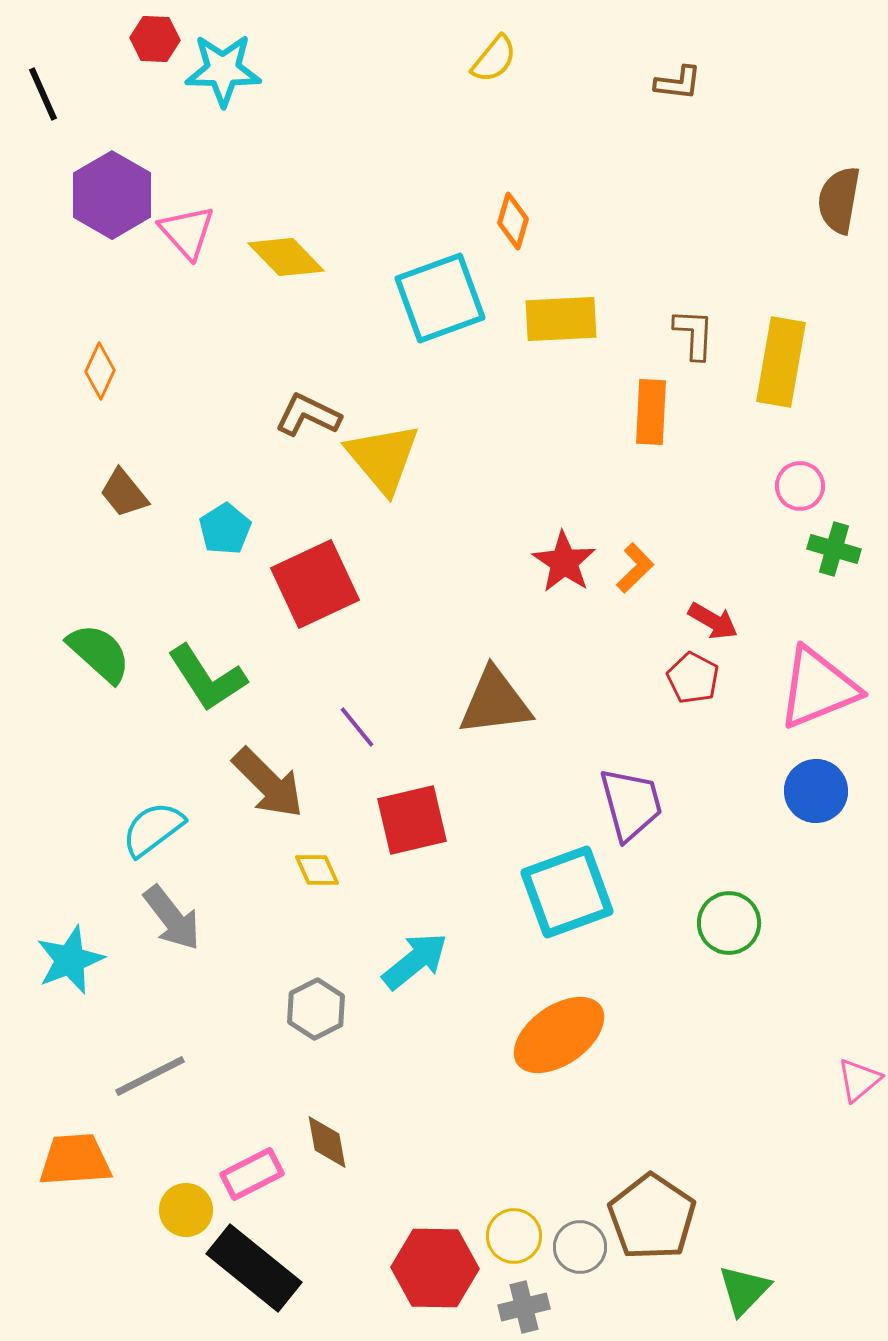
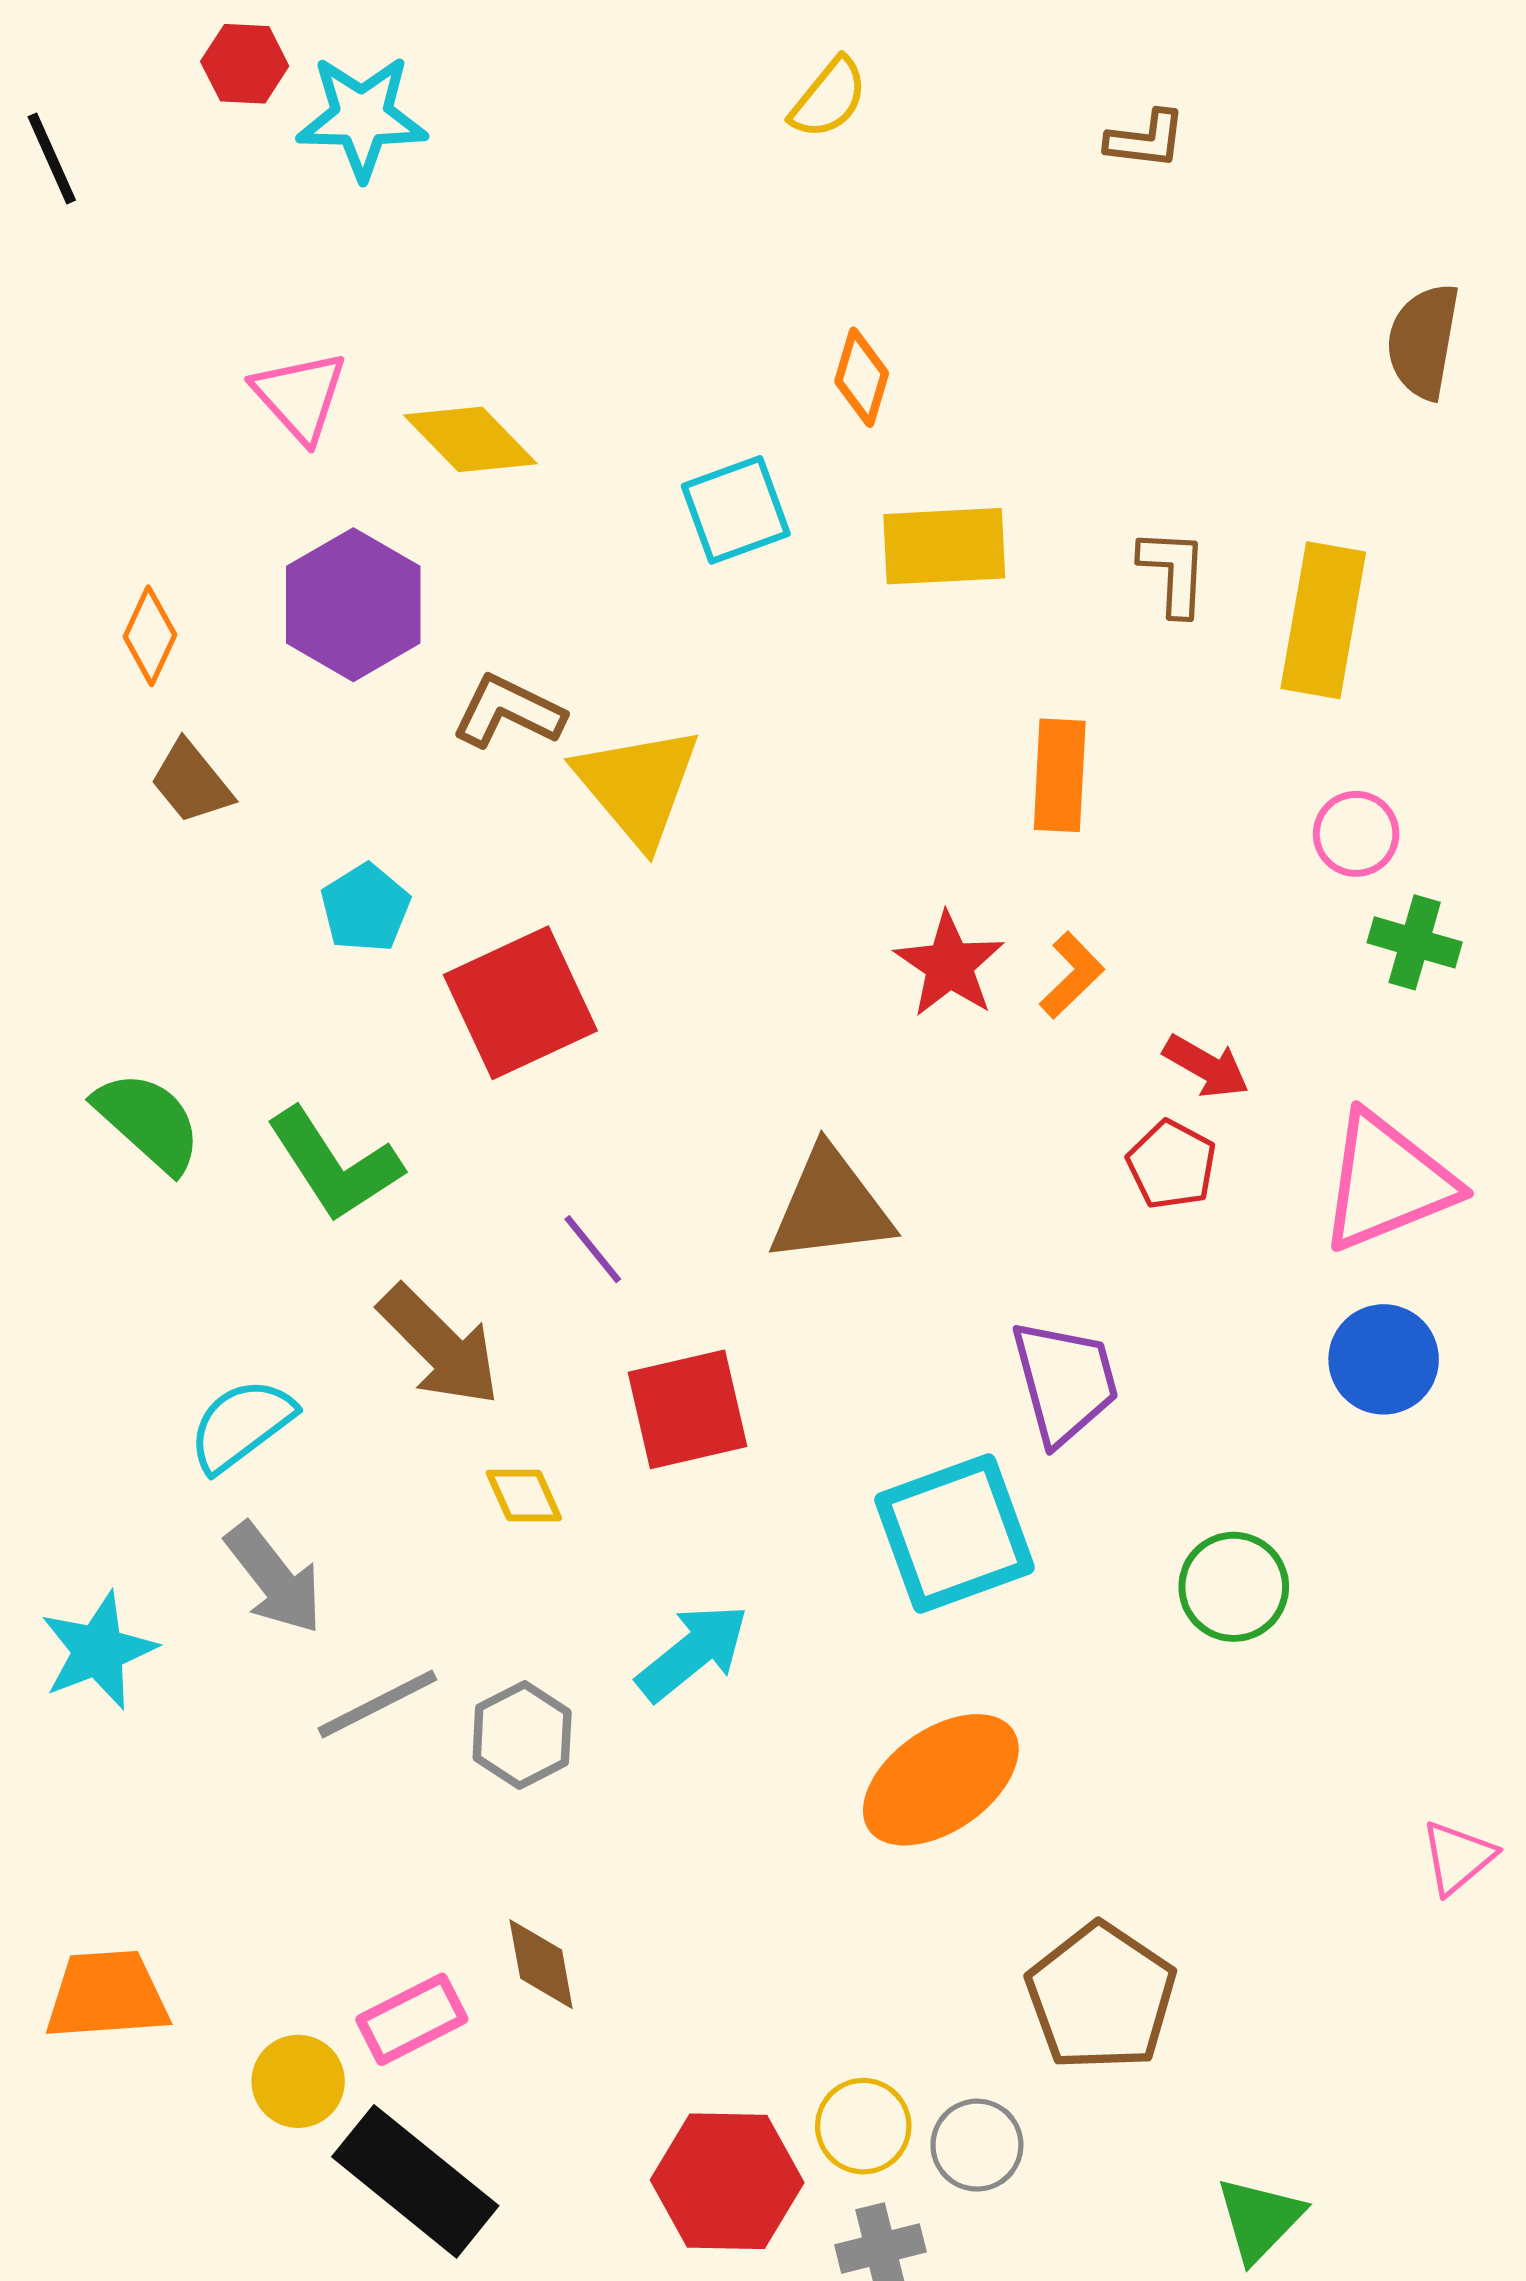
purple hexagon: (112, 195) -> (353, 605), moved
cyan square: (440, 298) -> (736, 510), size x0.7
orange rectangle: (651, 412) -> (1060, 775), moved
brown trapezoid: (124, 493) -> (191, 782), moved
gray line: (150, 1076) -> (377, 1704), moved
brown pentagon: (652, 1217) -> (1101, 1997), moved

